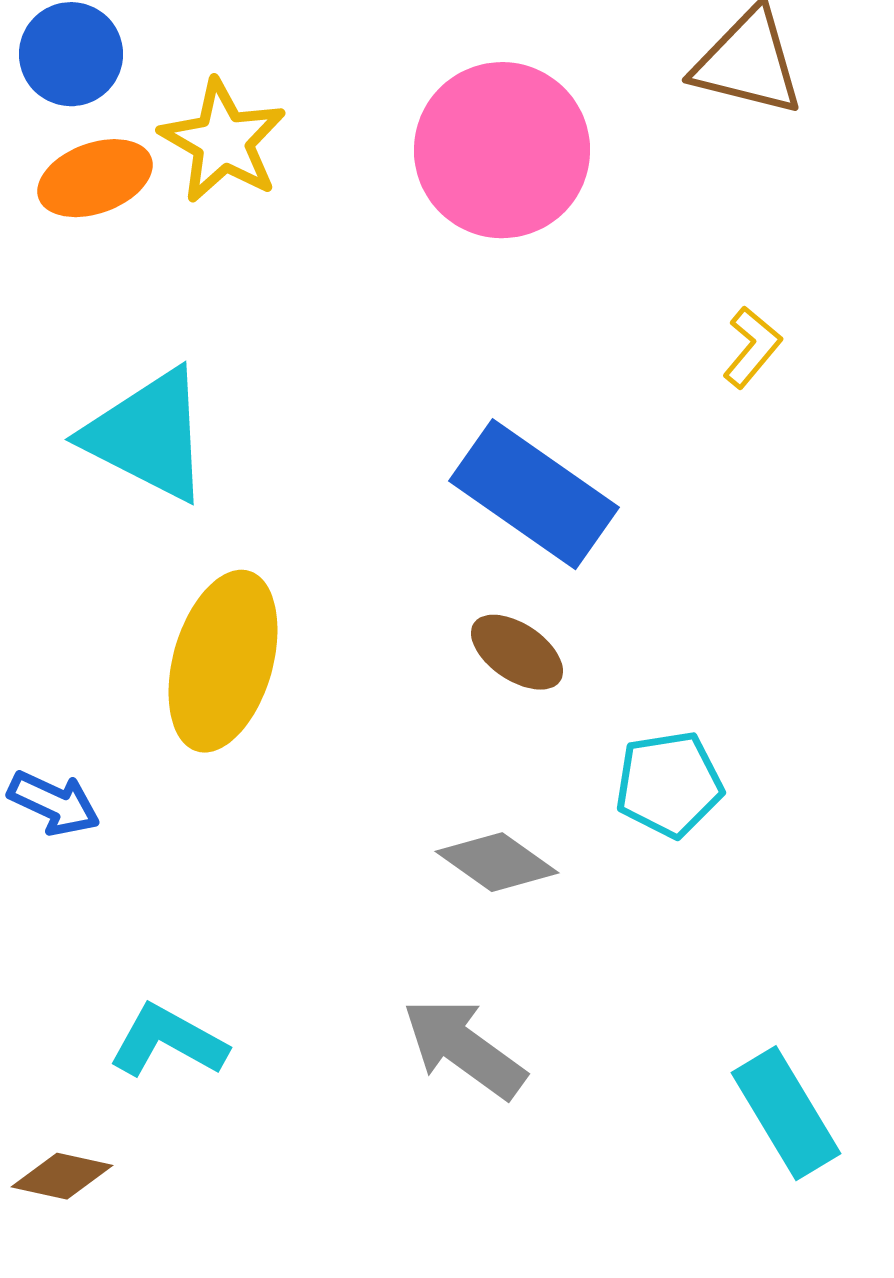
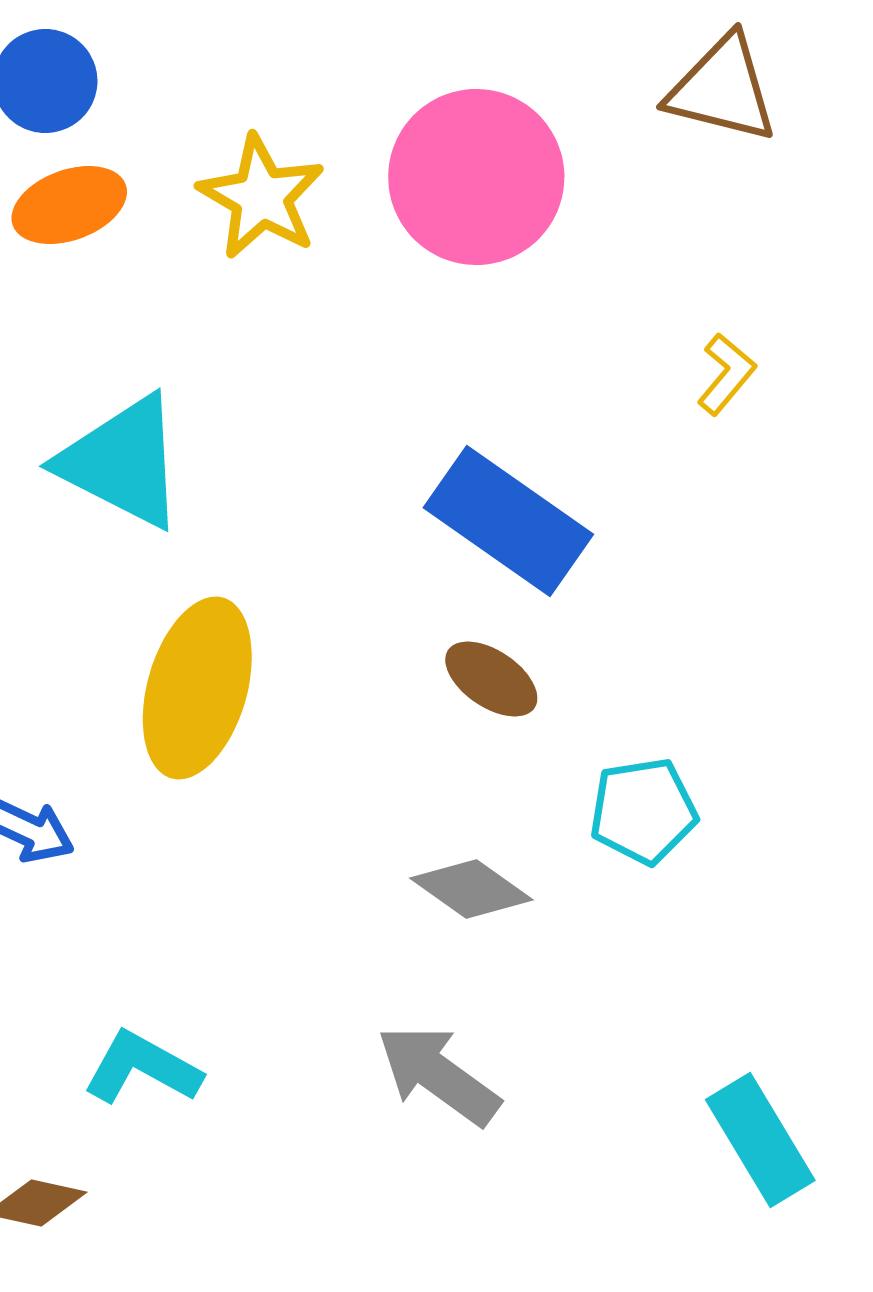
yellow star: (223, 141) -> (261, 197), moved

